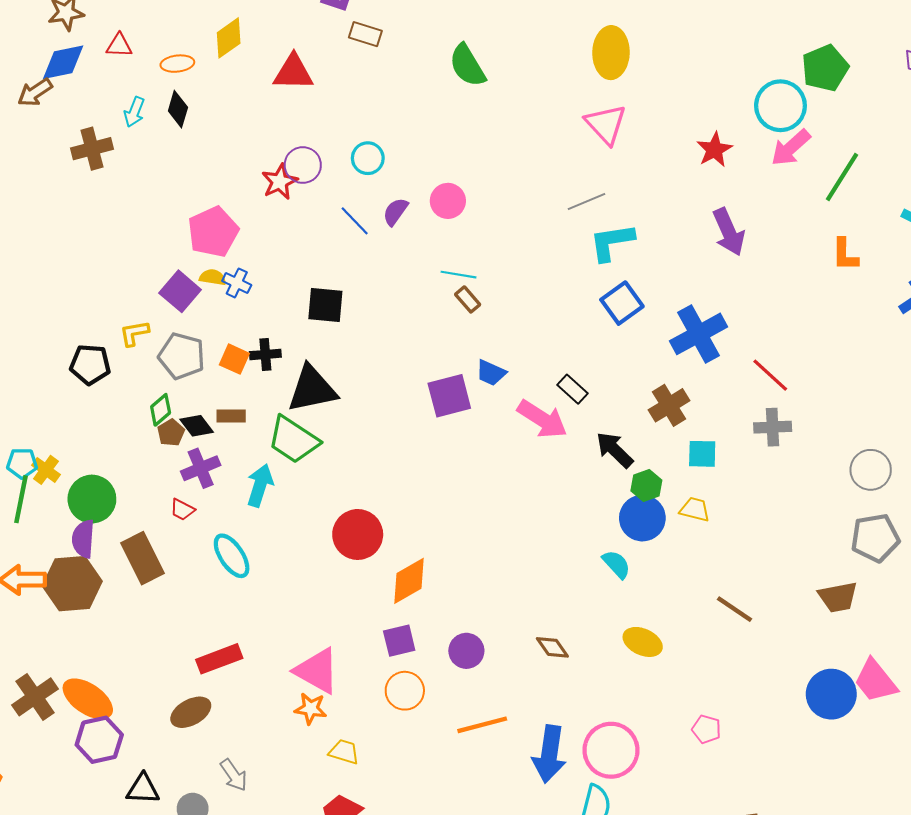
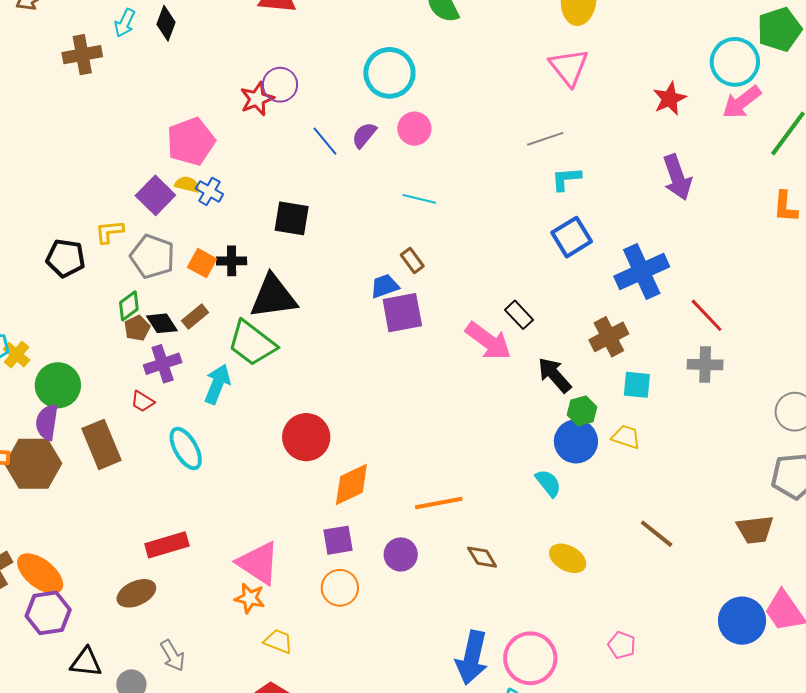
cyan circle: (368, 158) -> (389, 73), moved, size x1.6
cyan L-shape: (612, 242) -> (566, 179), size x0.7
brown rectangle: (468, 299) -> (412, 260), moved
blue trapezoid: (491, 373) -> (385, 286), moved, turned 132
brown rectangle: (231, 416) -> (195, 317), turned -44
orange line: (482, 725) -> (439, 503), moved

